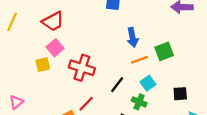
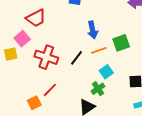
red trapezoid: (53, 21) -> (36, 18), moved
black line: (117, 85) -> (77, 58), moved
green cross: (139, 102) -> (98, 89), turned 32

